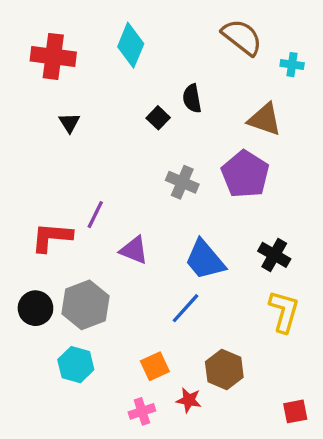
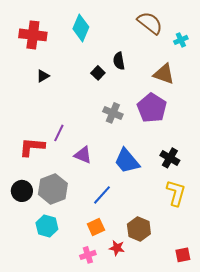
cyan cross: (292, 65) -> (181, 40), turned -32
black triangle: (69, 123) -> (43, 76), turned 32
blue line: (186, 308) -> (102, 195), moved

